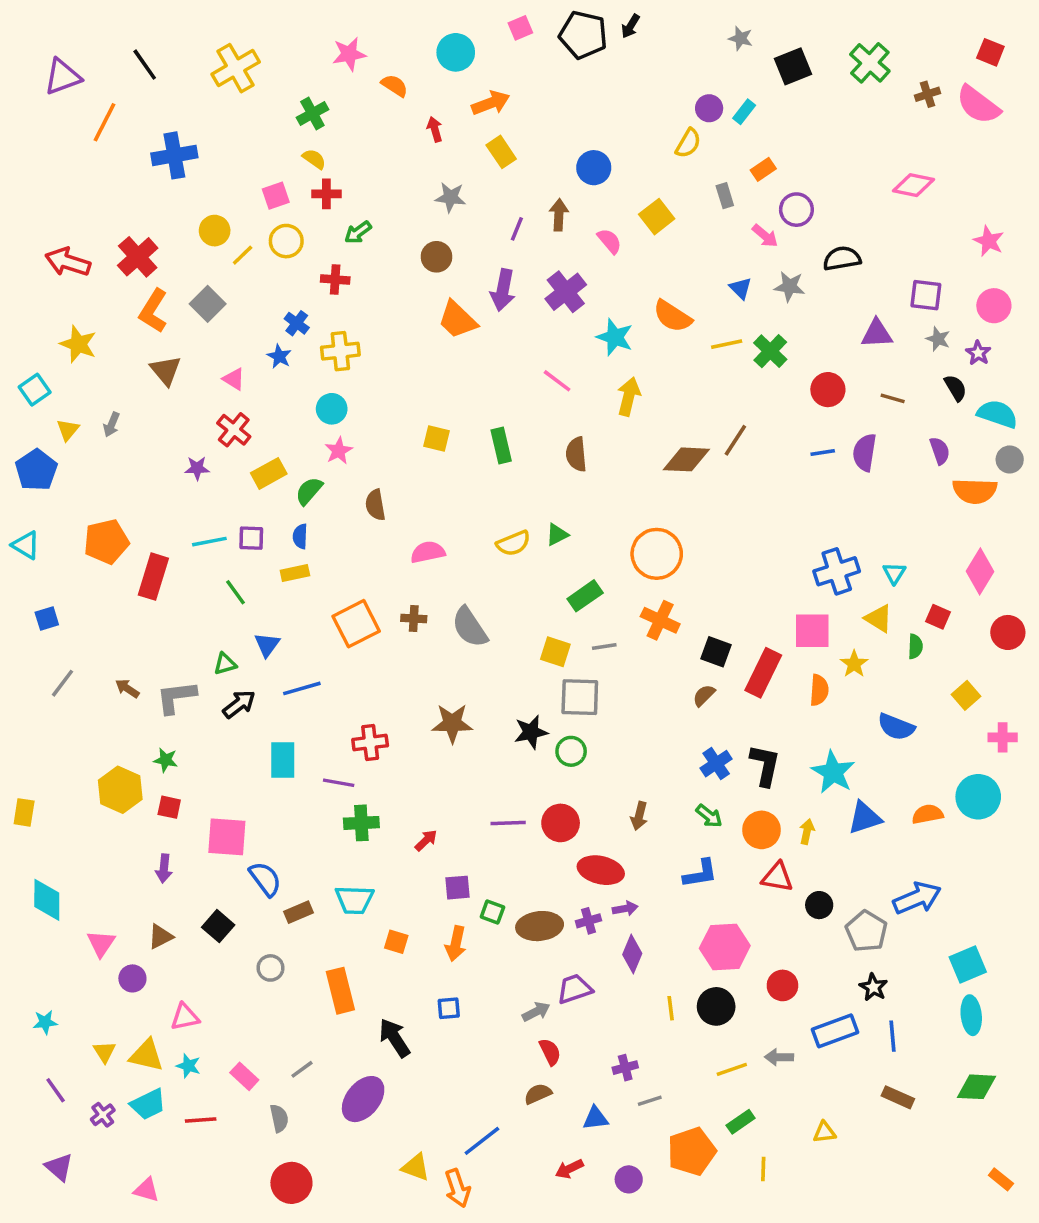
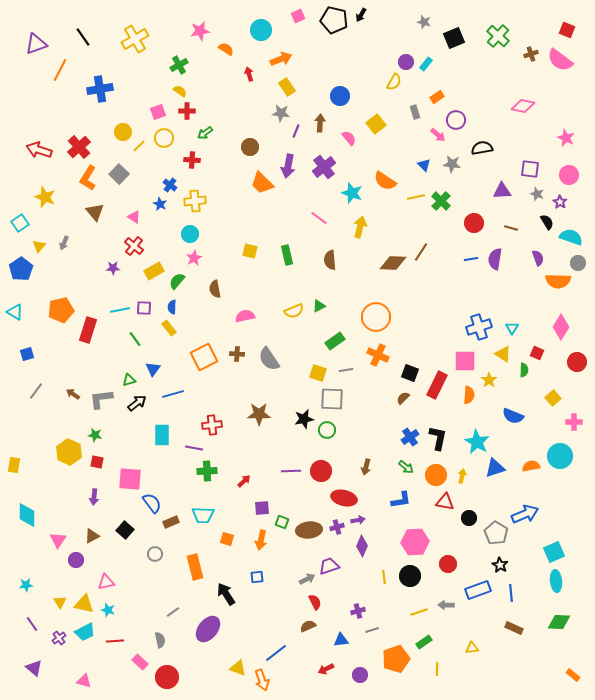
gray star: (450, 197) -> (281, 113), moved
yellow rectangle: (295, 573) -> (169, 328), turned 63
pink rectangle: (244, 1076) -> (140, 662), moved

